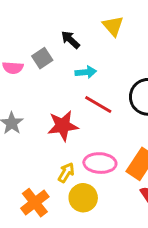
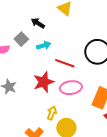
cyan arrow: (86, 72) -> (44, 45), moved
pink ellipse: (100, 163) -> (71, 88), moved

